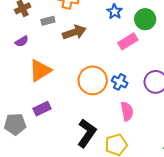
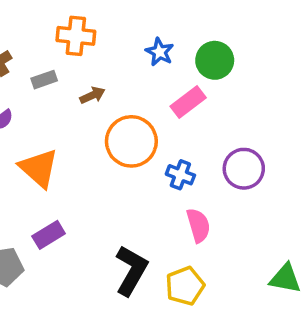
brown arrow: (74, 32) -> (92, 95), size x0.6
orange triangle: (40, 70) -> (39, 168), turned -40
orange circle: (93, 80) -> (131, 141), moved

